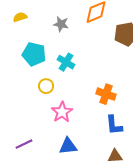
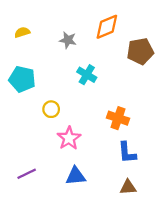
cyan pentagon: (34, 54) -> (22, 79), moved
cyan cross: (66, 62) -> (87, 75), moved

